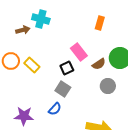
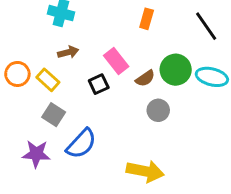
brown arrow: (23, 30) -> (68, 52), moved
gray square: (63, 89) -> (54, 115), moved
blue semicircle: (55, 109) -> (81, 144), size x1.6

